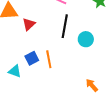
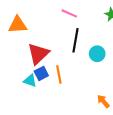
red triangle: (29, 24) -> (38, 54), moved, size x1.6
cyan triangle: (15, 71) -> (30, 81), moved

